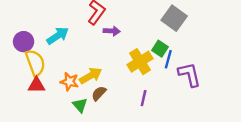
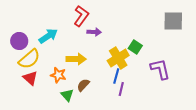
gray square: (174, 18) -> (173, 21), moved, turned -35
blue line: (168, 59) -> (116, 76), moved
yellow semicircle: (35, 63) -> (29, 59), turned 70
yellow arrow: (91, 76) -> (76, 59), moved, turned 30
red triangle: (36, 85) -> (30, 78), turned 42

